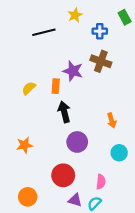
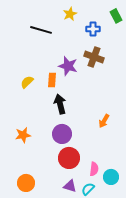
black line: (44, 32) -> (41, 30), turned 30
orange arrow: (112, 120) -> (104, 121), moved, turned 48
purple circle: (77, 142) -> (62, 134), moved
cyan circle: (119, 153) -> (111, 177), moved
red circle: (63, 175) -> (69, 158), moved

